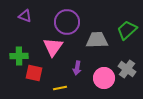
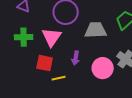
green cross: (19, 56) -> (24, 37), moved
red square: (34, 73) -> (45, 63), moved

